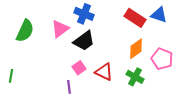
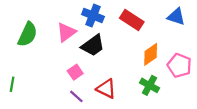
red rectangle: (135, 18) -> (132, 20), moved
pink square: (79, 68) -> (75, 72), moved
red triangle: (104, 72) -> (106, 89), moved
purple line: (69, 87) -> (76, 96), turned -40

